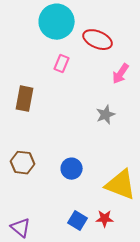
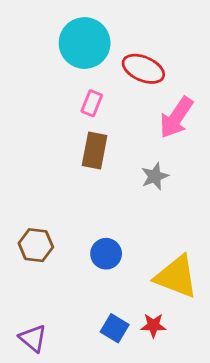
pink arrow: (121, 74) -> (176, 118), size x1.4
brown rectangle: (25, 99) -> (95, 151), moved

